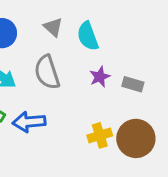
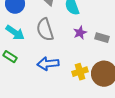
blue arrow: (29, 122) -> (48, 64), moved

